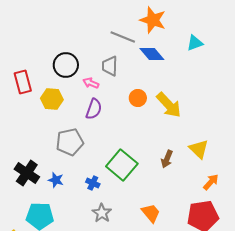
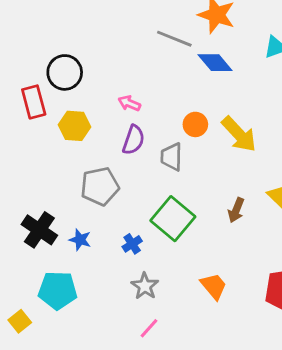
black circle: (66, 65) -> (65, 72), moved
gray trapezoid: (110, 66) -> (171, 157), moved
blue cross: (93, 183) -> (132, 244), turned 32

